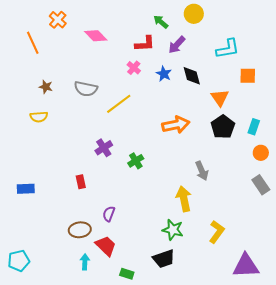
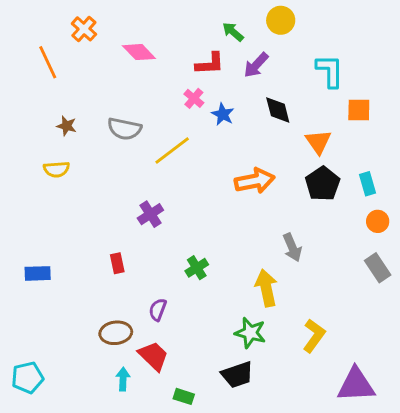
cyan L-shape: (228, 49) -> (330, 71), turned -80
blue star: (164, 74) -> (223, 114), moved
cyan rectangle: (254, 127) -> (368, 184), turned -35
green cross: (136, 161) -> (197, 268), moved

